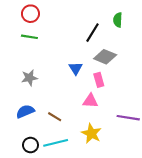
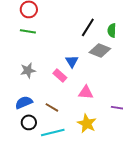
green semicircle: (118, 20) -> (112, 30), moved
pink rectangle: (99, 80) -> (60, 75), moved, turned -32
black circle: (30, 145) -> (29, 122), moved

